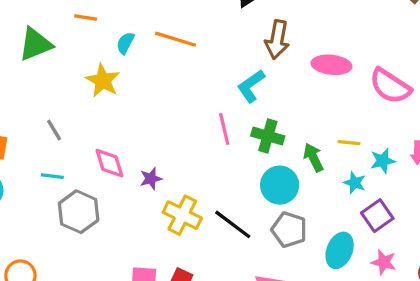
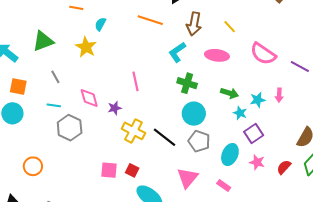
orange line: (176, 39) -> (150, 20), moved
green triangle: (35, 44) -> (43, 41), moved
pink ellipse: (331, 65) -> (217, 55), moved
pink line: (224, 129) -> (135, 81), moved
yellow line: (349, 143) -> (230, 27), moved, turned 40
green arrow: (313, 157) -> (230, 93), moved, turned 132

